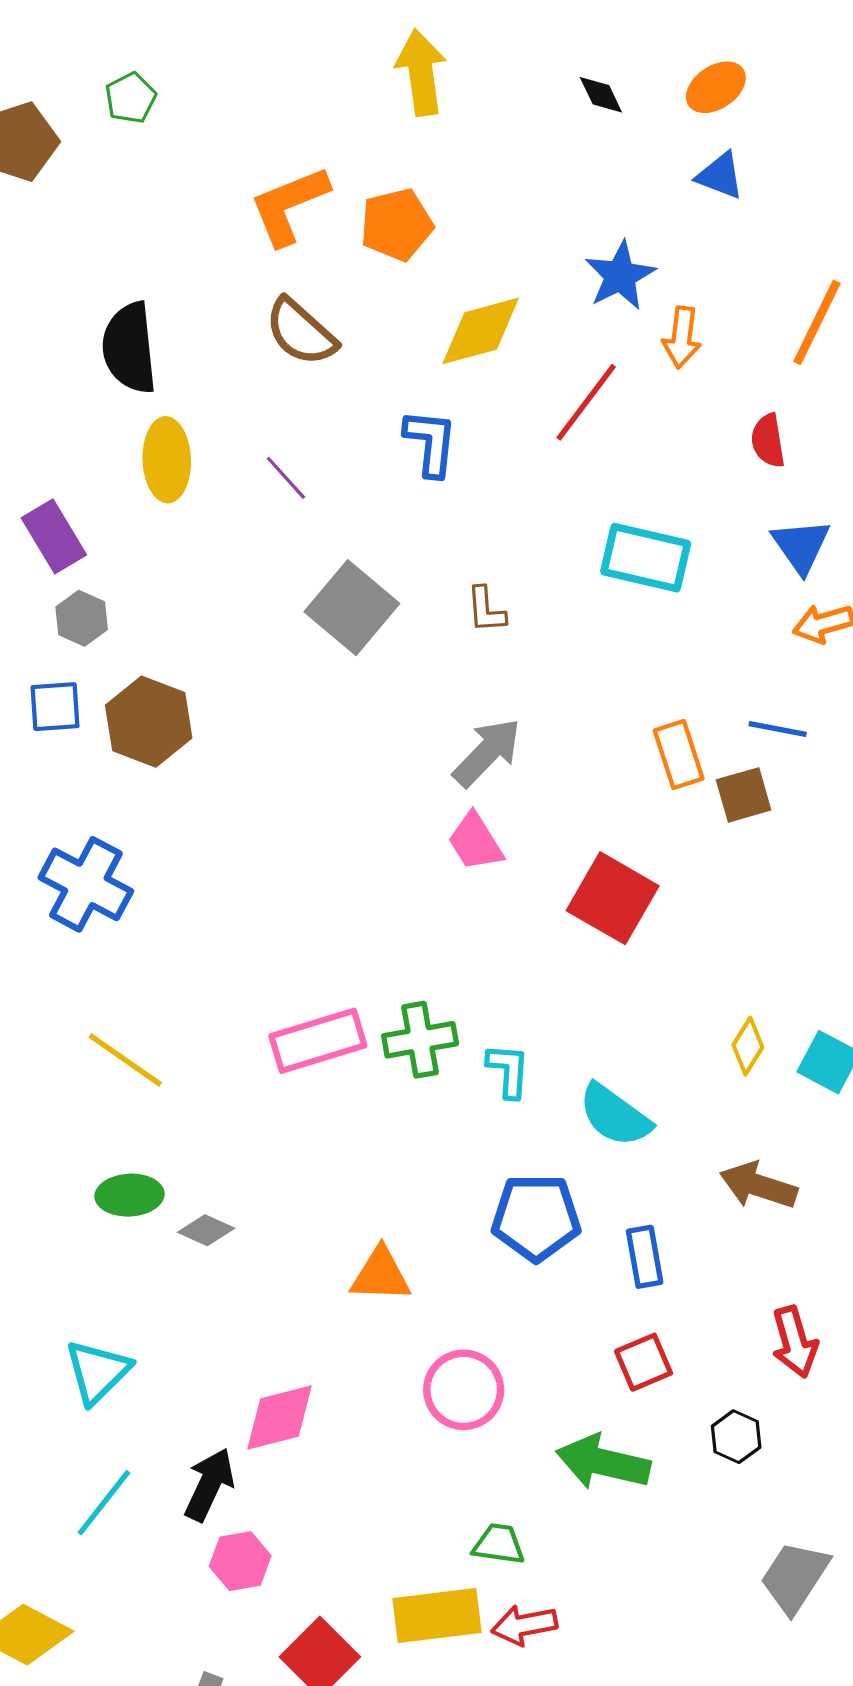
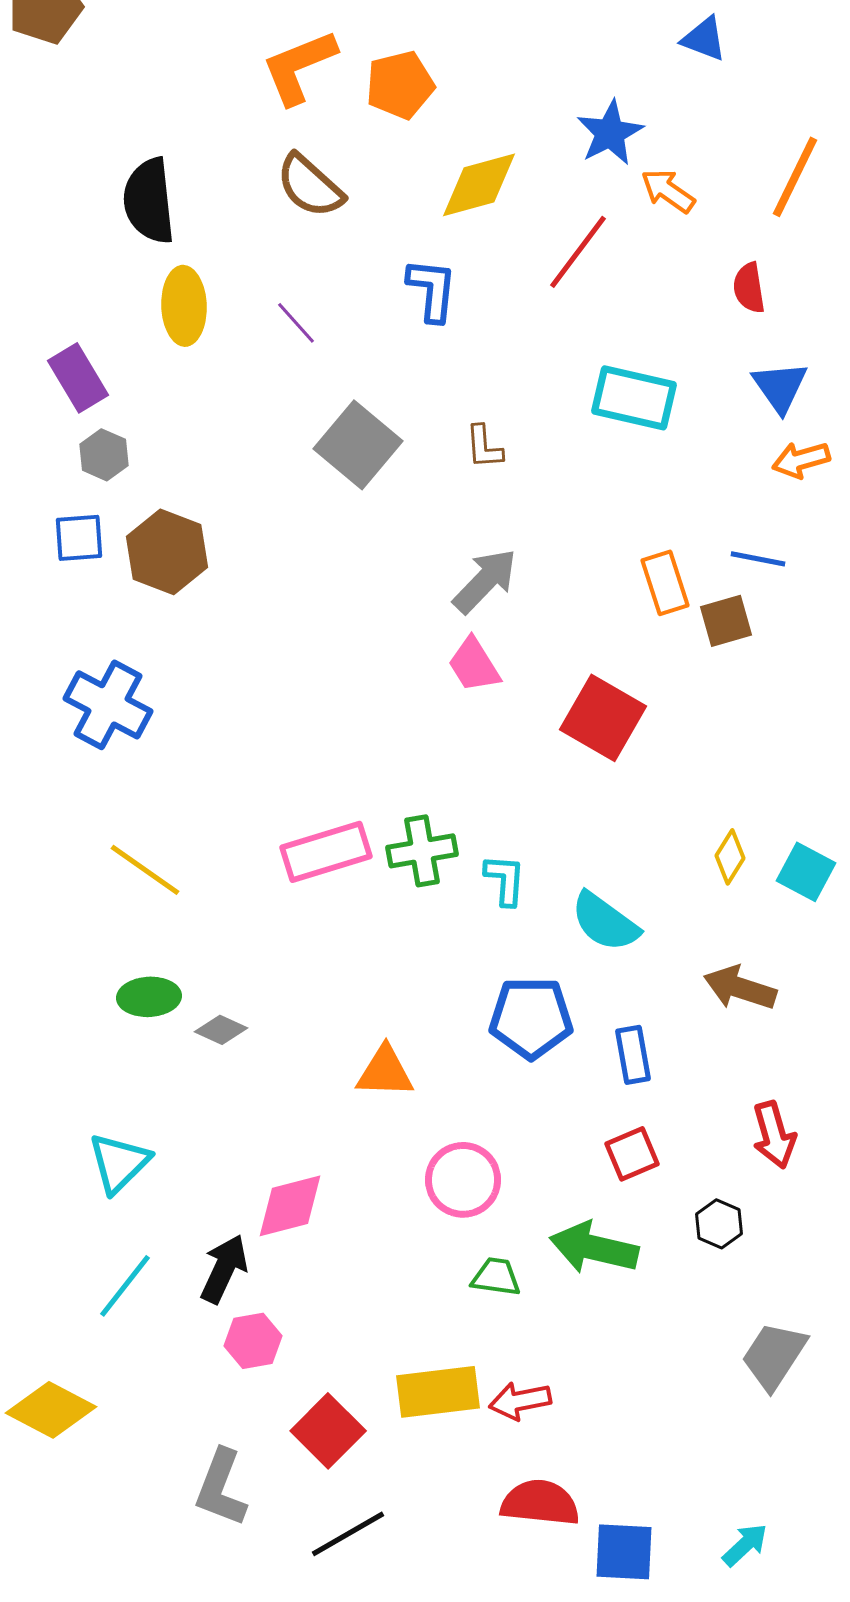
orange arrow: (682, 337) -> (668, 191), turned 118
green trapezoid: (499, 1544) -> (496, 1277), moved

